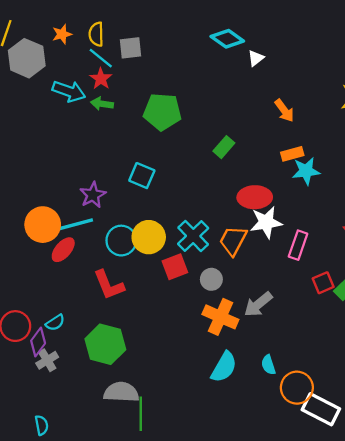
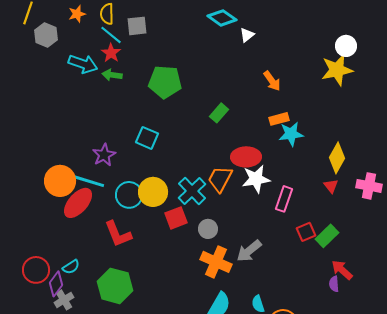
gray hexagon: (27, 58) -> (46, 35), size x0.7
cyan line: (75, 225) -> (88, 181), turned 32
orange trapezoid: (233, 241) -> (220, 179), moved
red ellipse: (63, 250) -> (78, 203), size x1.4

